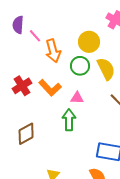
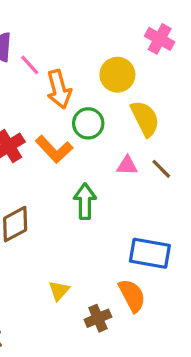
green circle: (80, 66) -> (88, 123), moved
pink triangle: (77, 98) -> (127, 166), moved

